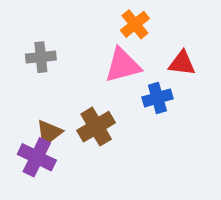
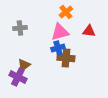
blue cross: (157, 98) -> (58, 48), moved
brown cross: (96, 127) -> (66, 58), moved, turned 36

